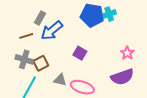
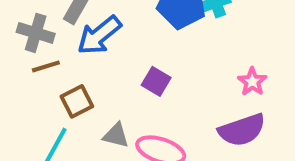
brown line: (26, 36) -> (46, 66), moved
gray cross: (24, 59) -> (36, 33), moved

